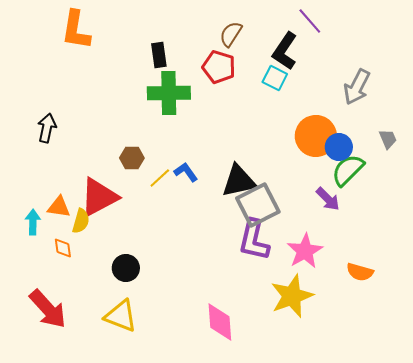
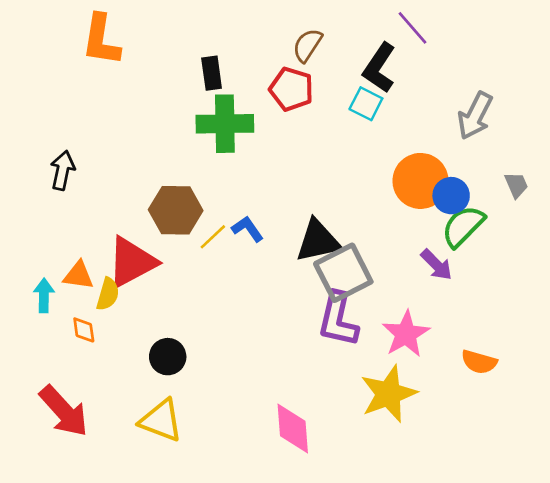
brown hexagon: (132, 158) -> (176, 210), size x1.6

